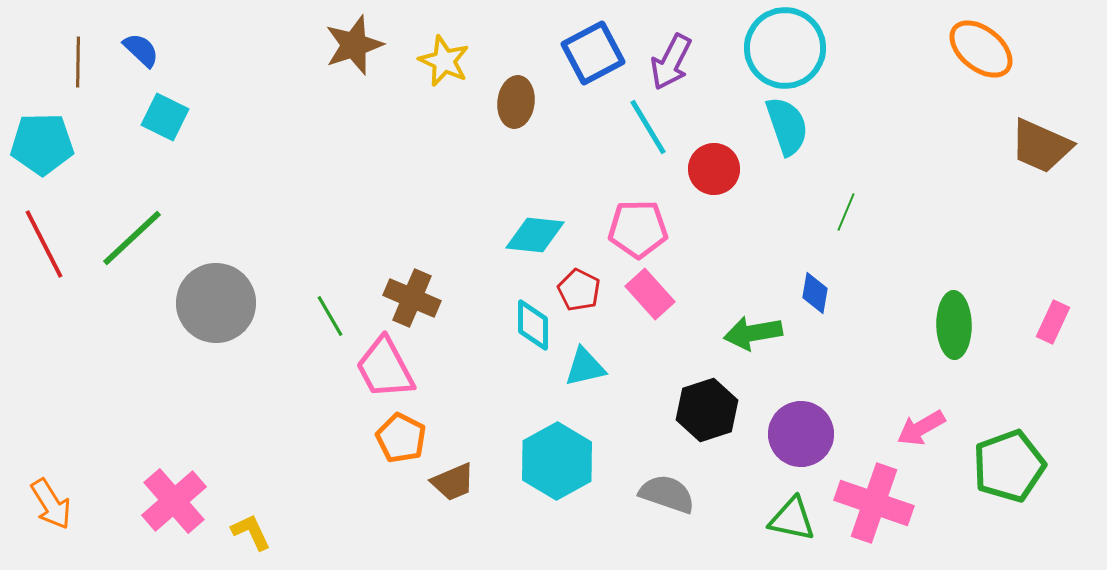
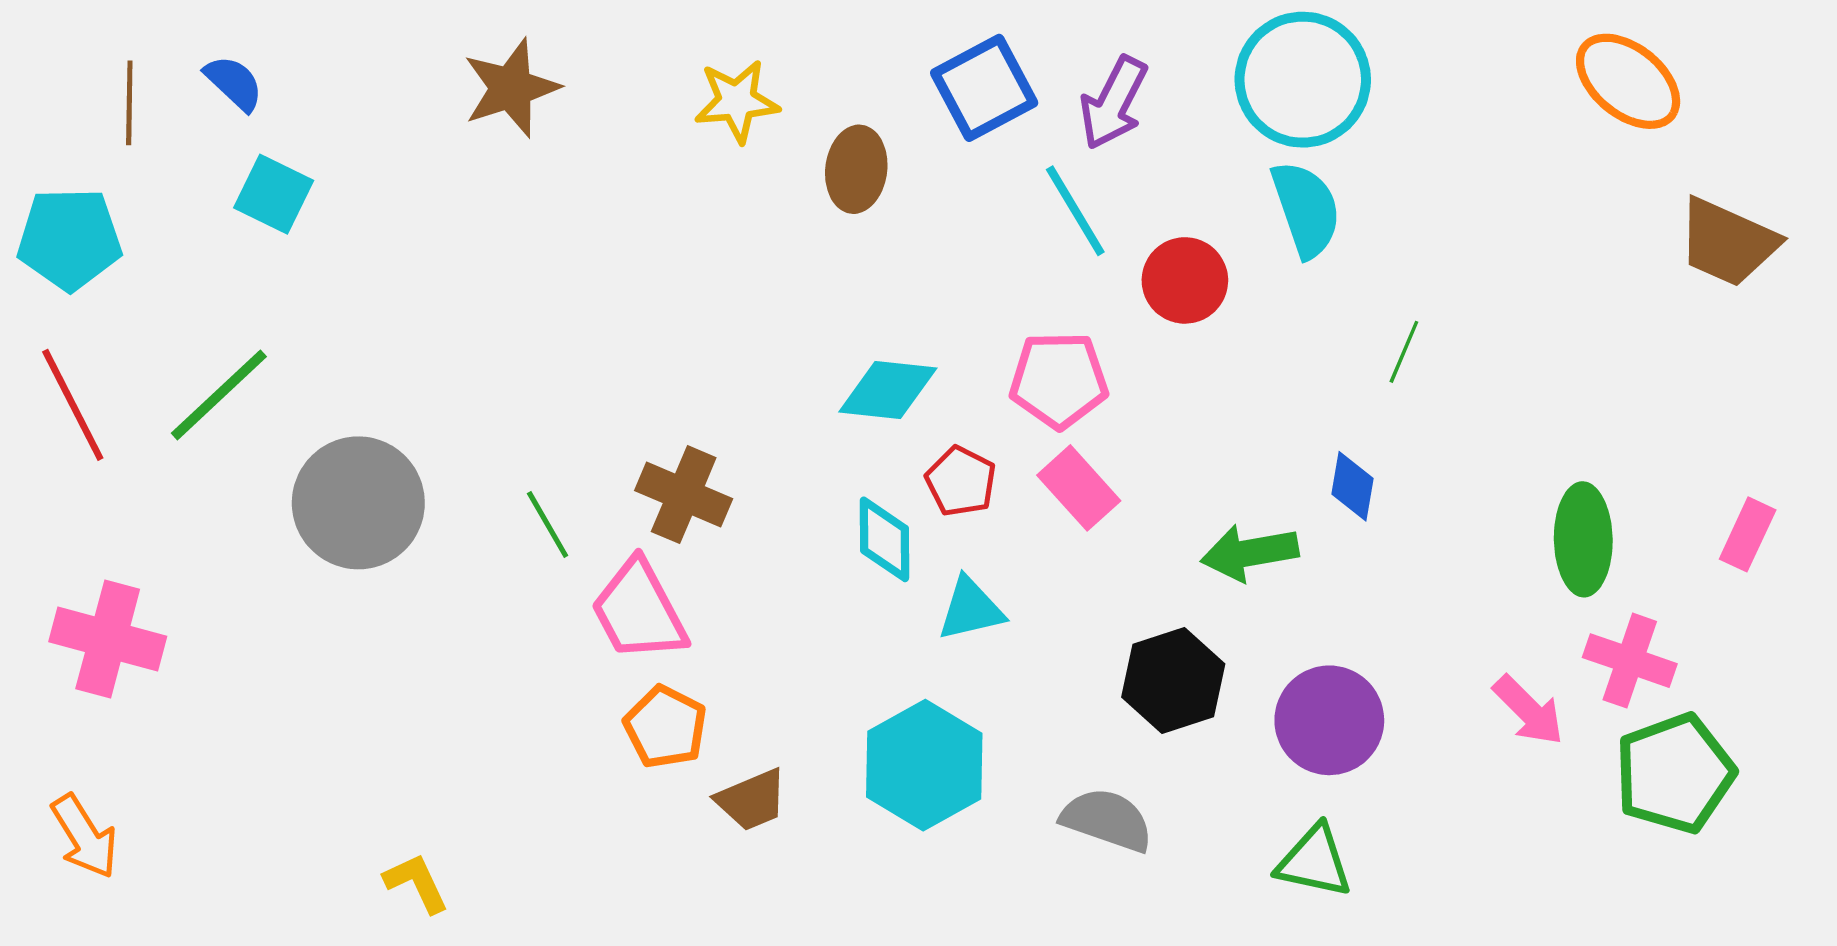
brown star: (354, 45) -> (511, 88), moved
yellow star: (444, 61) -> (737, 101), turned -30
pink arrow: (921, 428) -> (1528, 710), turned -105
pink cross: (174, 501) -> (108, 639), moved, turned -34
pink cross: (874, 503) -> (1630, 661), moved, size x0.7

